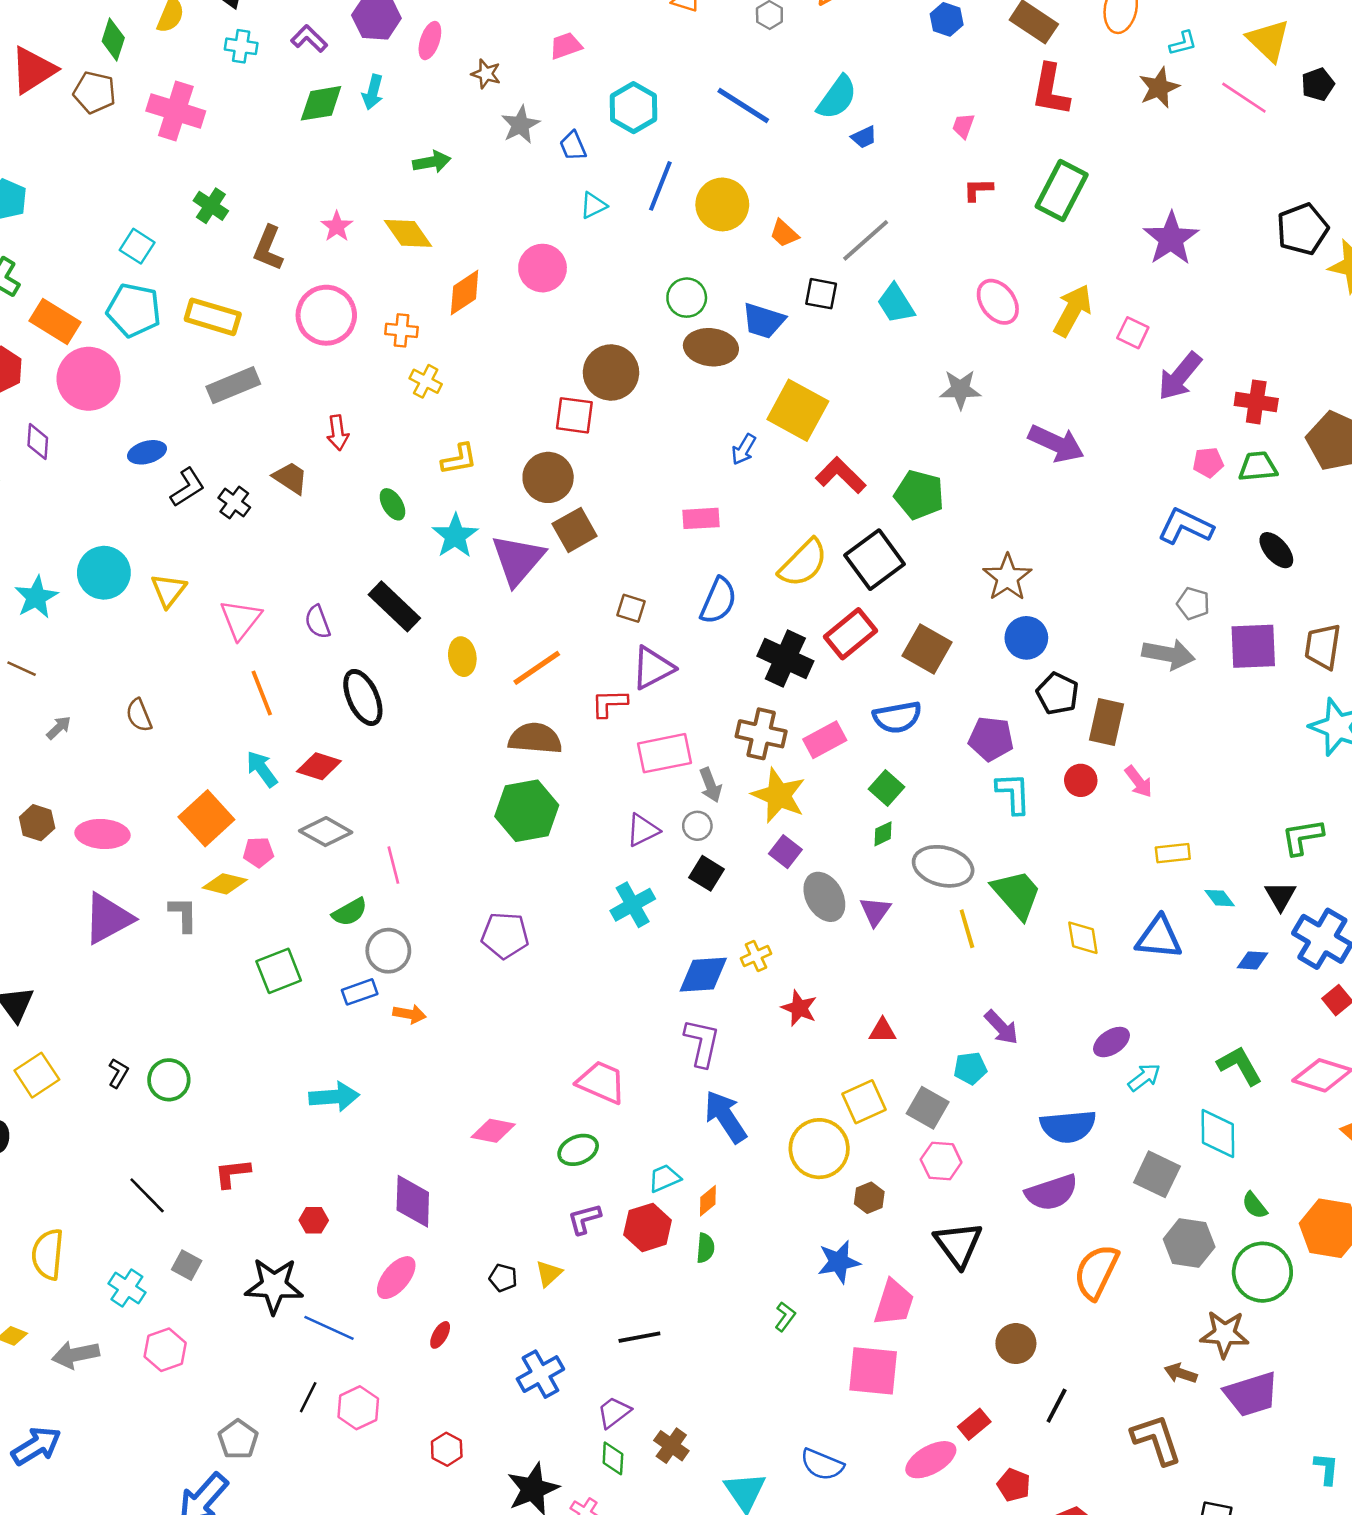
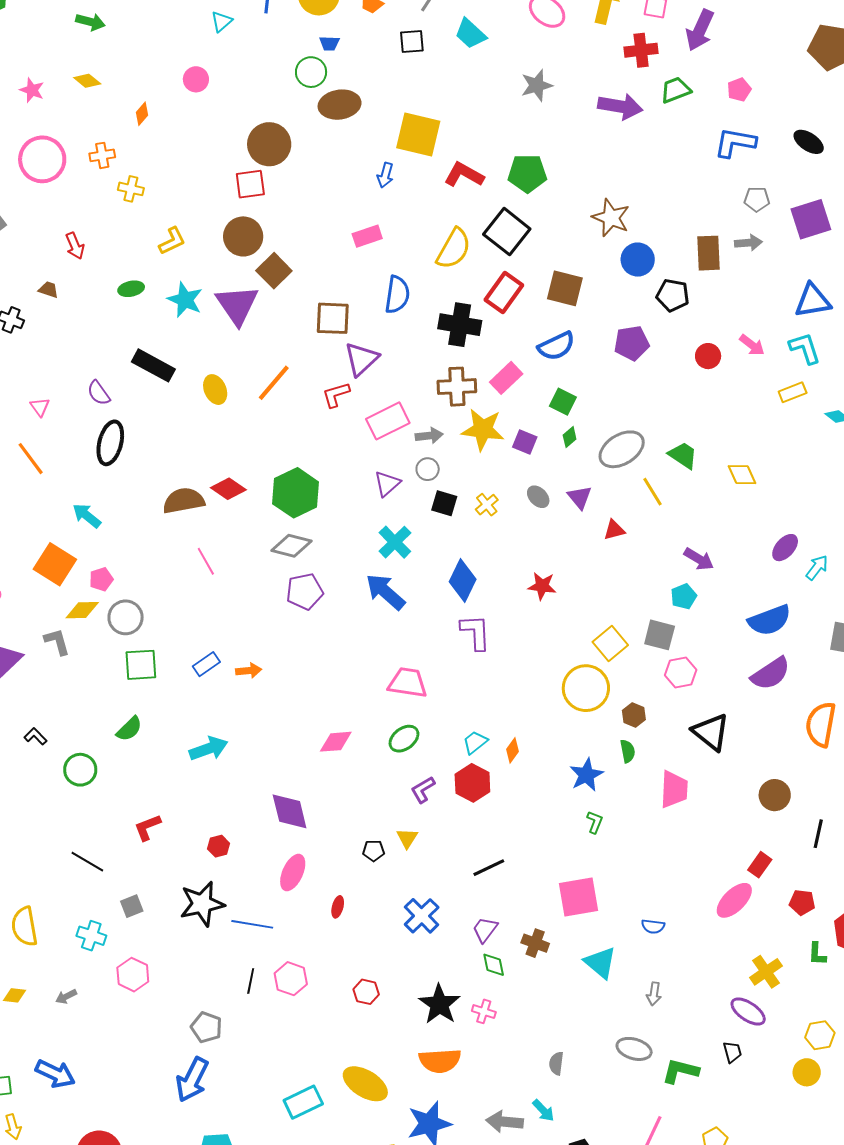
green arrow: (432, 162) -> (90, 22), turned 40
yellow diamond: (408, 233) -> (87, 81), size x0.7
pink circle: (543, 268) -> (196, 79), size x0.7
orange diamond: (465, 292) -> (142, 114), size x0.6
blue trapezoid: (763, 321) -> (329, 43), moved, size x0.6
red cross: (1256, 402) -> (641, 50), moved
green trapezoid: (1258, 467) -> (676, 90), moved
brown trapezoid: (290, 478) -> (48, 290), size x0.7
green ellipse: (392, 504) -> (131, 289), turned -55
brown square: (631, 608) -> (333, 318), size x1.6
pink triangle: (241, 619) -> (40, 407), size x0.6
gray arrow: (1168, 654) -> (748, 243), size x0.7
orange line: (262, 693) -> (31, 459), moved
black ellipse: (363, 697) -> (110, 443), moved, turned 54
brown rectangle: (1107, 722) -> (708, 253), moved
brown semicircle: (535, 738) -> (184, 501), moved
red diamond: (319, 766) -> (228, 489), moved, turned 32
gray arrow: (710, 785) -> (429, 436), turned -60
cyan L-shape: (1013, 793) -> (805, 348), moved
gray diamond: (326, 832) -> (291, 546), moved
purple square: (785, 852) -> (525, 442), moved
gray ellipse: (943, 866) -> (622, 449), turned -30
green trapezoid: (1017, 894) -> (683, 455), size x0.7
gray ellipse: (824, 897) -> (538, 497), size x0.6
green semicircle: (350, 912) -> (129, 729), moved
blue triangle: (1159, 938) -> (813, 301), moved
gray circle: (388, 951) -> (126, 617), moved
yellow cross: (756, 956) -> (487, 505), moved
green square: (279, 971) -> (141, 665), turned 33
blue diamond: (703, 975) -> (463, 580), turned -45
red triangle: (882, 1031) -> (614, 530), moved
black L-shape: (118, 1073) -> (35, 736), moved, turned -60
blue arrow: (725, 1117) -> (385, 592), moved
green semicircle: (705, 1248) -> (628, 751), moved
blue star: (839, 1262) -> (586, 775), moved
gray square: (187, 1265) -> (132, 906), turned -35
gray arrow: (76, 1355) -> (66, 997), size x0.6
pink square: (873, 1371) -> (578, 897), moved
blue arrow: (36, 1446) -> (55, 1074), turned 72
blue semicircle: (822, 1464) -> (653, 926), size x0.7

